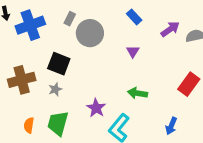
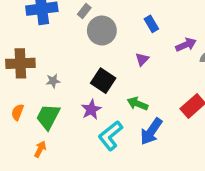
black square: (59, 64) -> (103, 81), moved
blue arrow: (171, 126) -> (151, 131), moved, size x1.5

